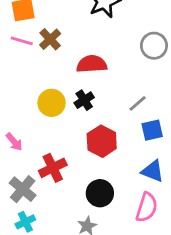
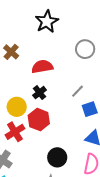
yellow circle: (52, 103) -> (17, 107), moved
red hexagon: (102, 141) -> (39, 120), moved
red cross: (53, 168) -> (15, 132), moved

